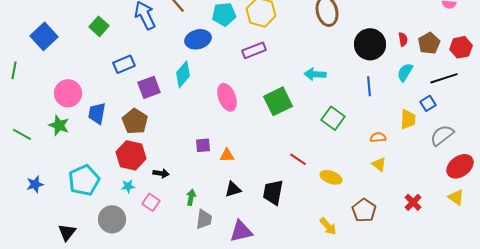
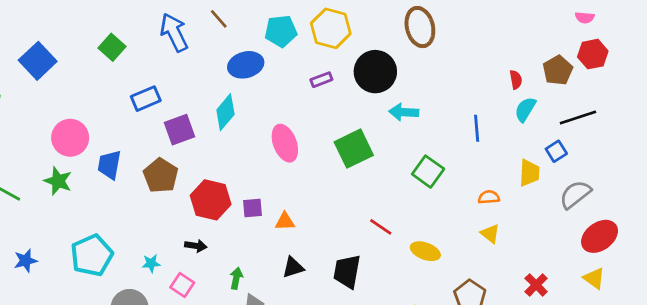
red semicircle: (403, 39) -> (516, 80), moved
black circle: (370, 44) -> (375, 72), moved
red hexagon: (461, 47) -> (593, 54), moved
purple rectangle: (254, 50) -> (321, 80), size x0.7
red hexagon: (131, 155) -> (211, 200), moved

